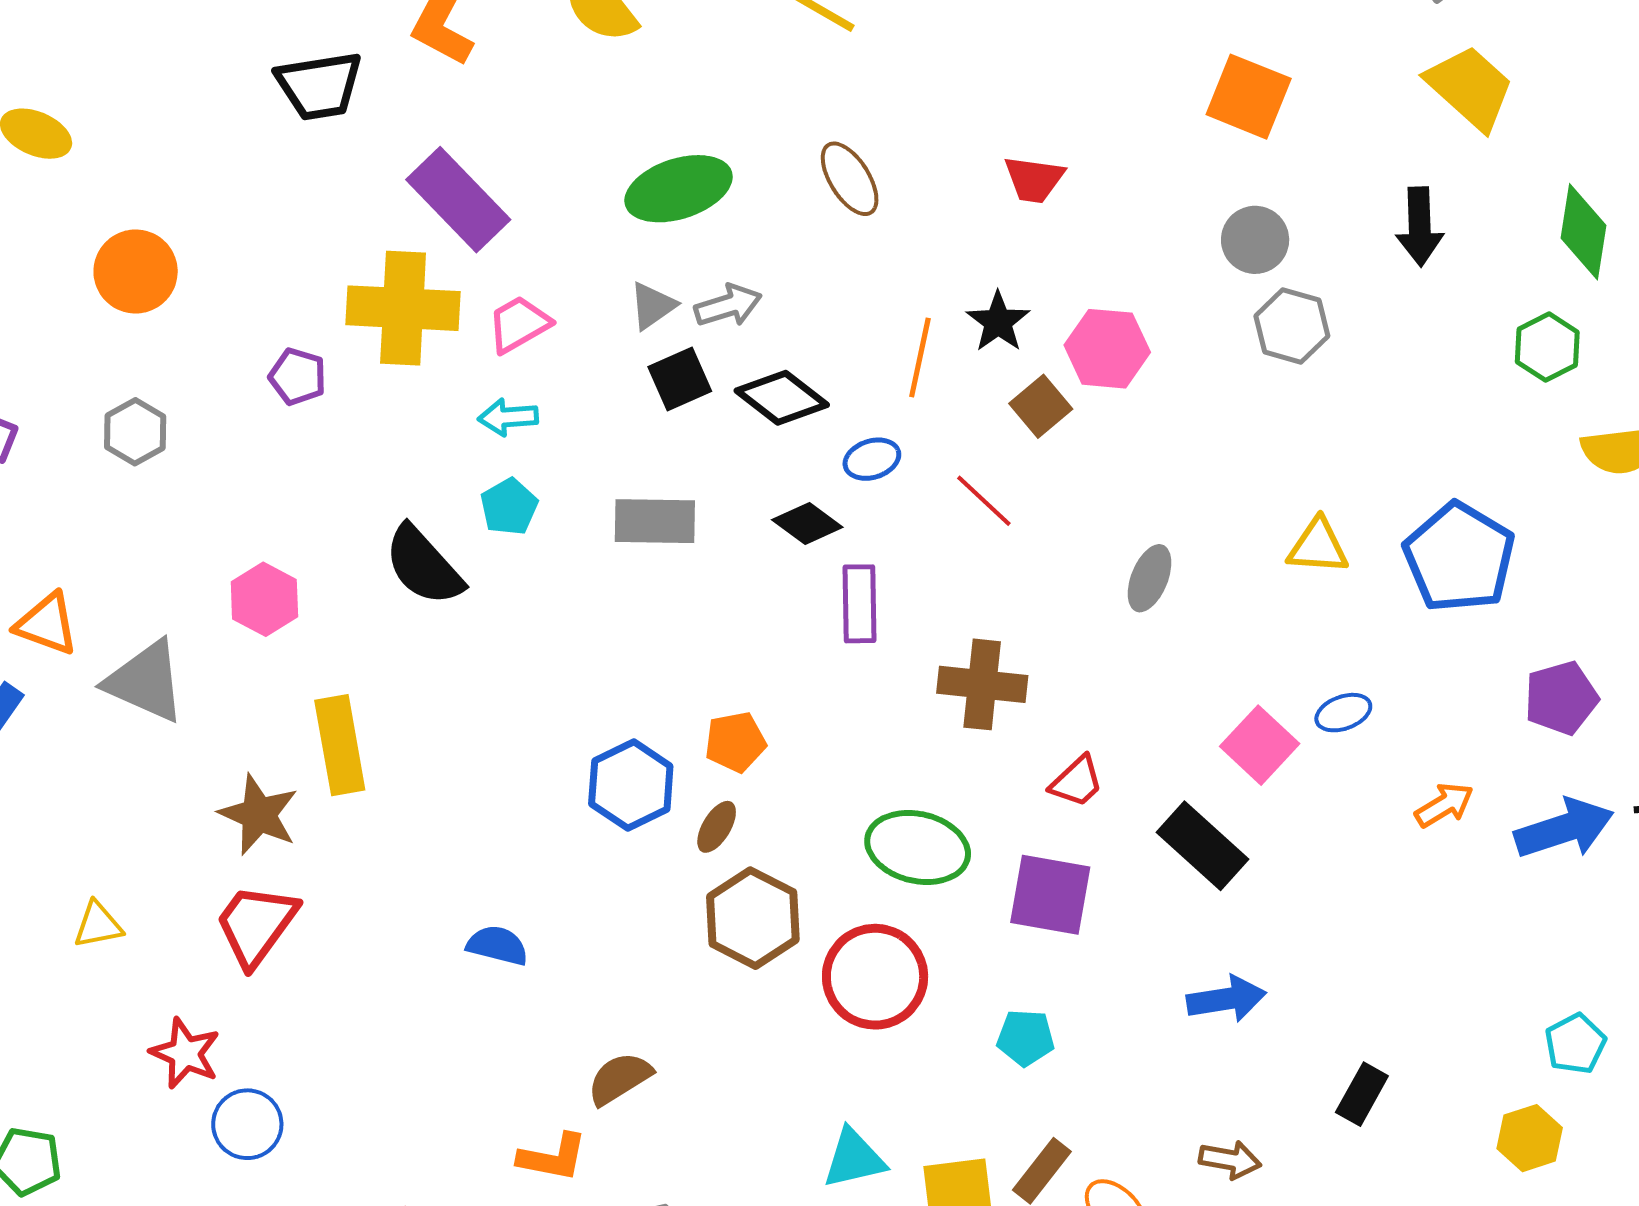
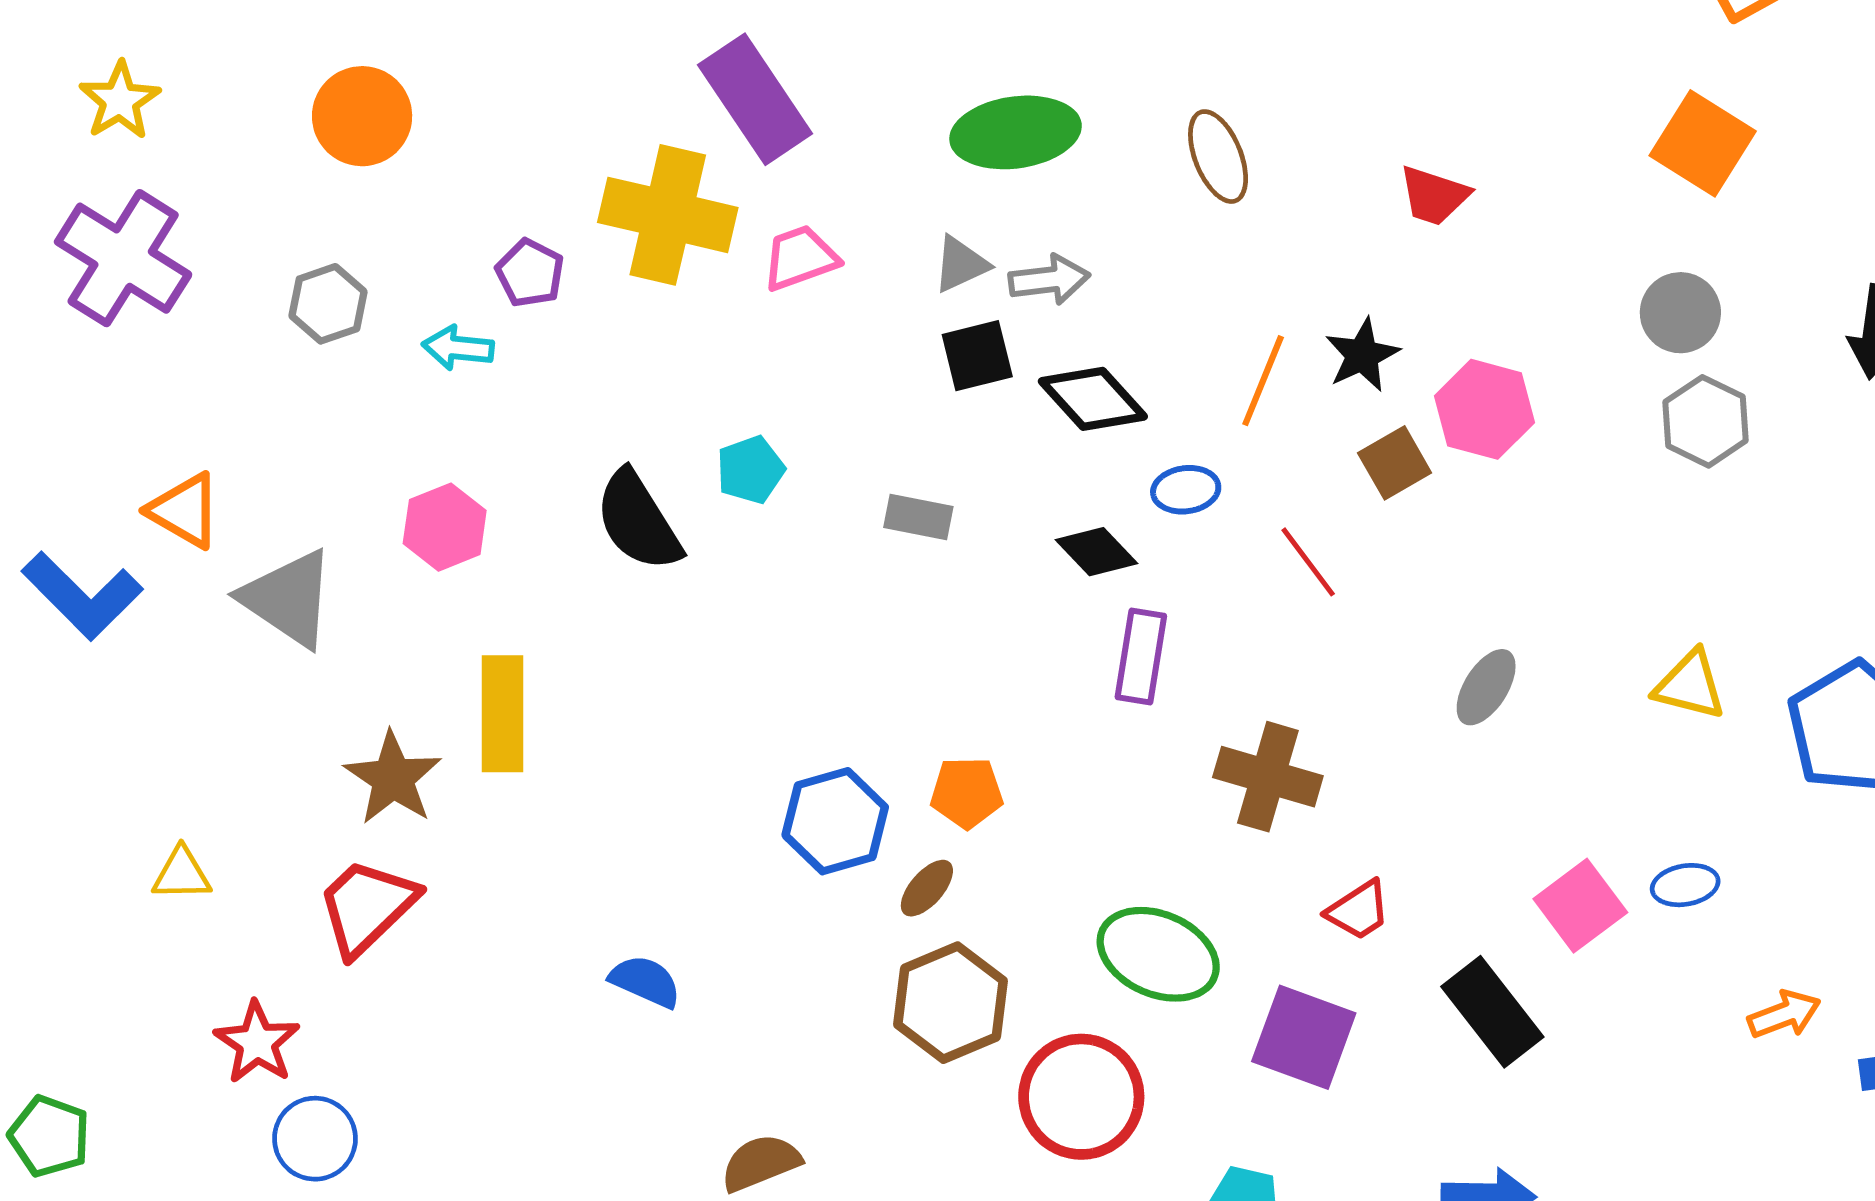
cyan arrow: (508, 417) -> (458, 348), moved
gray rectangle: (655, 521) -> (918, 517), size x0.7

